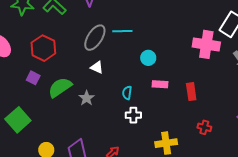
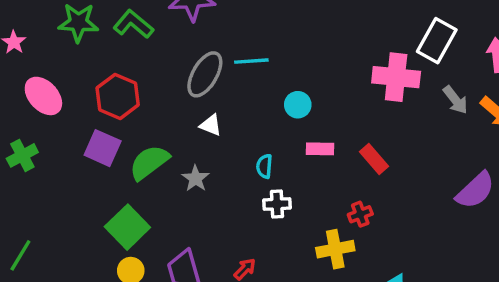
purple square: (33, 78) -> (103, 148), size x1.5
red rectangle: (191, 92) -> (374, 159), turned -30
green square: (18, 120) -> (127, 227), moved
red cross: (204, 127) -> (360, 214), moved, turned -32

